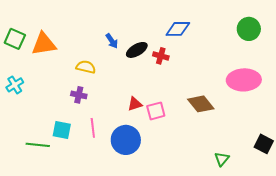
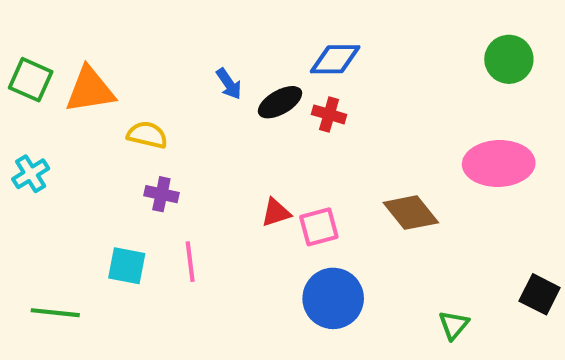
blue diamond: (178, 29) -> (335, 59), moved
yellow semicircle: (86, 67) -> (147, 135), moved
blue circle: (126, 140) -> (333, 298), moved
green line: (38, 145) -> (55, 313), moved

